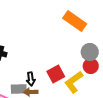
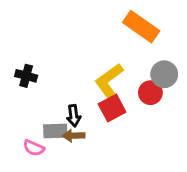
red circle: (91, 66) -> (150, 93), moved
yellow L-shape: (74, 82) -> (109, 80), moved

